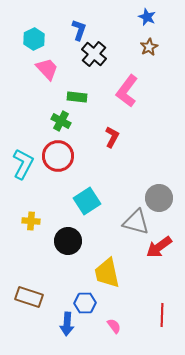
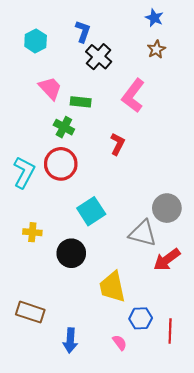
pink trapezoid: (47, 69) -> (50, 88), moved
blue hexagon: (85, 303) -> (141, 318), moved

